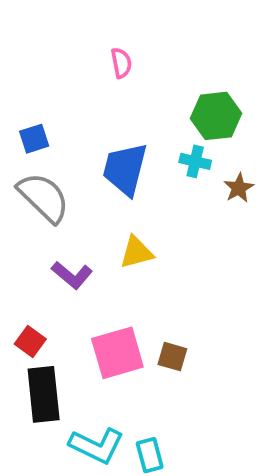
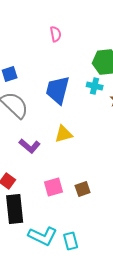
pink square: (117, 353) -> (54, 187), size x0.7
brown square: (172, 357) -> (83, 189), turned -35

